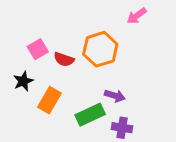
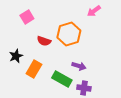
pink square: (38, 49) -> (27, 17), moved
green rectangle: (90, 115) -> (62, 79), turned 54

